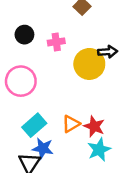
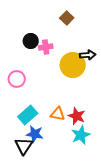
black circle: (24, 35) -> (31, 41), moved
pink circle: (21, 81) -> (17, 79), size x0.7
orange triangle: (71, 124) -> (58, 114), turned 42

